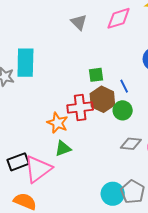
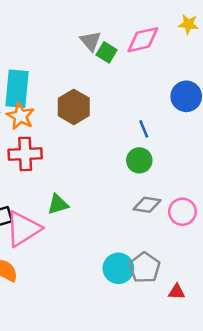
green square: (96, 75) -> (107, 52), moved, turned 35
brown hexagon: (102, 99) -> (74, 107), moved
red cross: (80, 108) -> (25, 154), moved
orange star: (57, 123) -> (20, 116), moved

